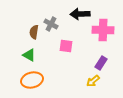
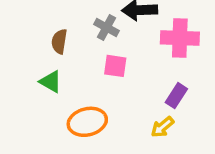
gray cross: (51, 24) -> (107, 27), moved
orange ellipse: (32, 80) -> (87, 122), moved

